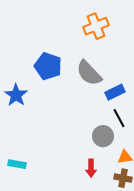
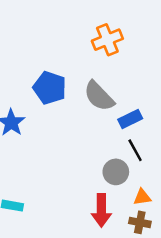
red arrow: (91, 168) -> (101, 210), size x1.5

